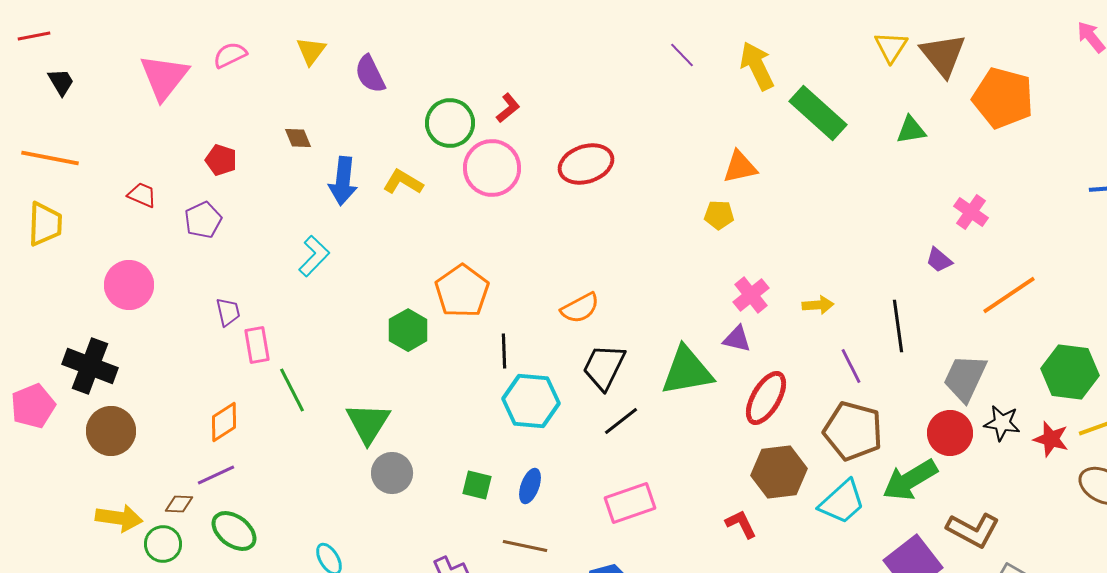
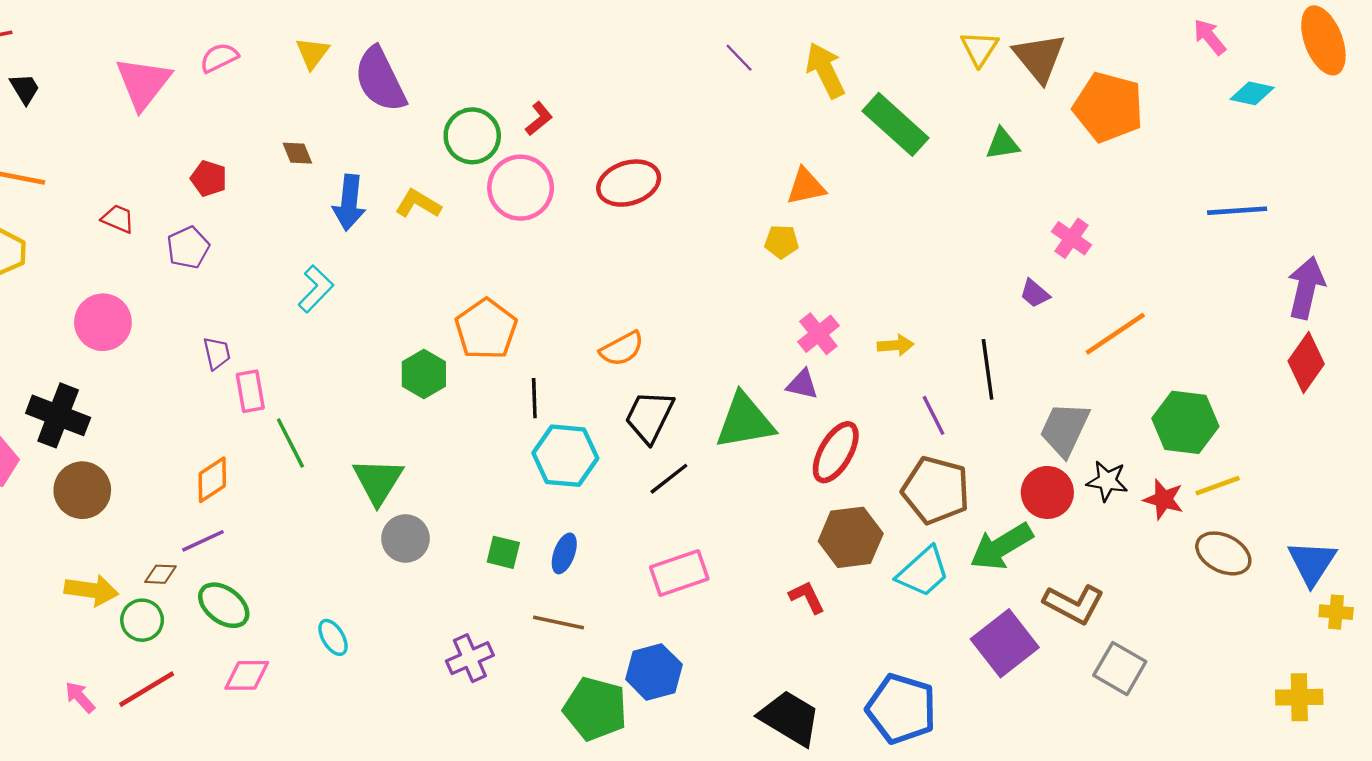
purple semicircle: (370, 74) -> (380, 80), size x1.5

